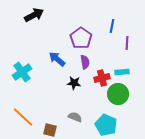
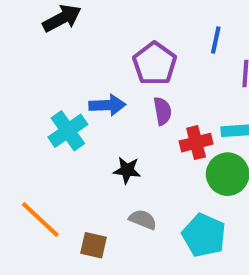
blue arrow: (57, 59) -> (107, 105), turned 138
cyan cross: (22, 72) -> (68, 131), moved
black star: (74, 83) -> (127, 170), moved

